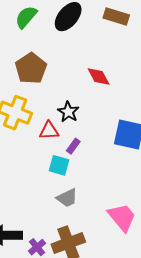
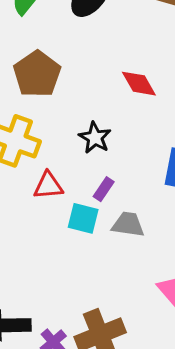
red triangle: (49, 131) -> (48, 186), moved
gray trapezoid: (67, 198) -> (128, 224), moved, turned -145

